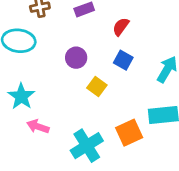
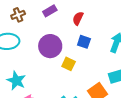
purple circle: (76, 58) -> (50, 46), size x1.5

